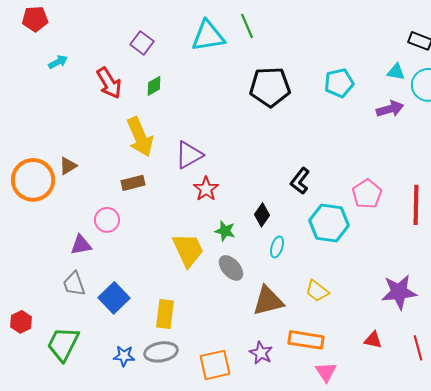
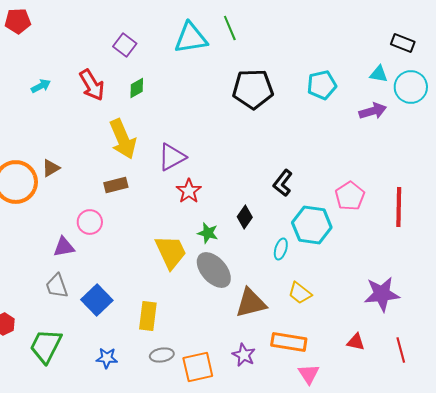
cyan arrow: (58, 62) -> (41, 86), moved
cyan ellipse: (277, 247) -> (281, 249), moved
gray ellipse: (231, 268) -> (214, 270), size x1.4
gray ellipse: (161, 352) -> (162, 355), moved, size x0.7

